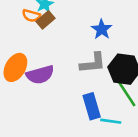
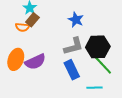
orange semicircle: (31, 16) -> (22, 27), moved
blue rectangle: (92, 106) -> (72, 70), moved

